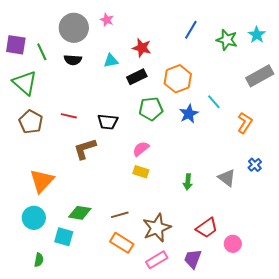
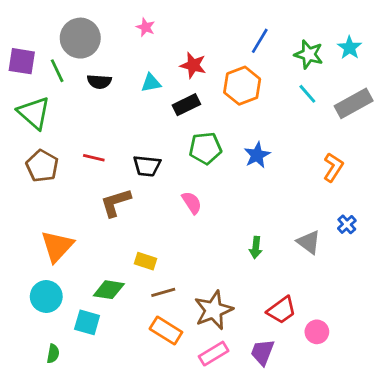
gray circle: (74, 28) -> (80, 38), moved
orange hexagon: (178, 79) -> (242, 86), moved
cyan line: (214, 102) -> (307, 94), moved
pink semicircle: (141, 149) -> (192, 203), turned 96
yellow rectangle: (141, 172) -> (146, 261), moved

